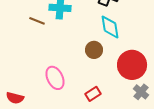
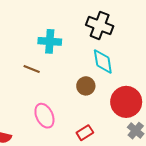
brown line: (37, 21) -> (32, 69), moved

